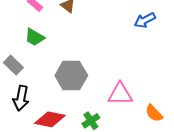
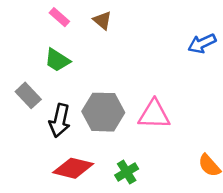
pink triangle: (120, 94) -> (154, 114), moved
black arrow: (21, 98) -> (60, 120), moved

